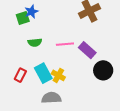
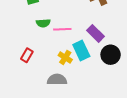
pink line: (65, 44) -> (62, 29), moved
cyan rectangle: (43, 73) -> (81, 51), moved

